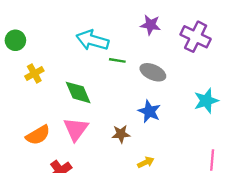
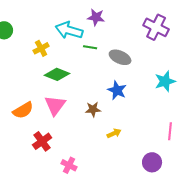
purple star: (151, 25) -> (96, 17), moved
yellow cross: (34, 73) -> (41, 48), moved
green diamond: (78, 92) -> (57, 74), turned -45

